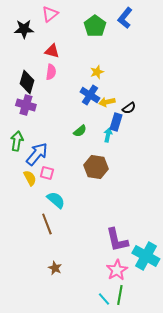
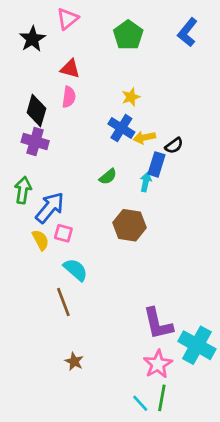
blue L-shape: (125, 18) -> (188, 32), moved
black star: (24, 29) -> (32, 39), turned -30

